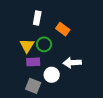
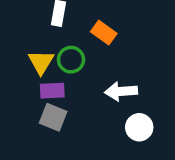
white circle: (52, 75) -> (139, 127), moved
gray square: (33, 86) -> (53, 117), moved

